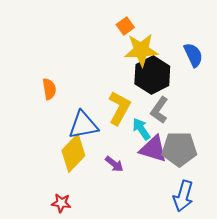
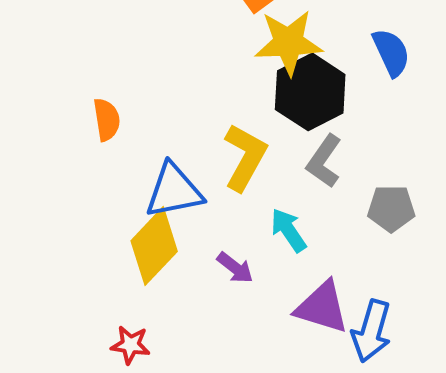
cyan arrow: (141, 129) -> (288, 230), moved
purple triangle: (153, 149) -> (322, 307), moved
gray pentagon: (179, 149) -> (391, 209), moved, size x0.7

